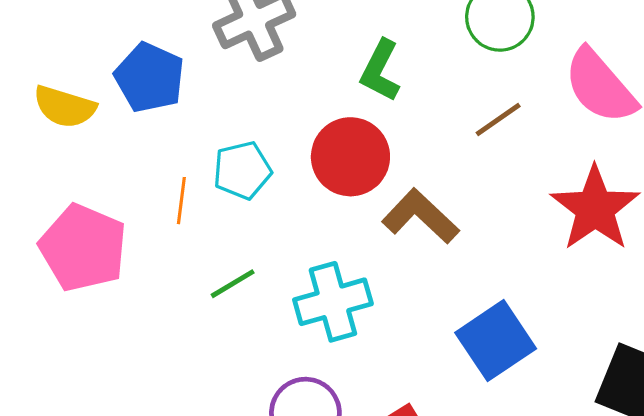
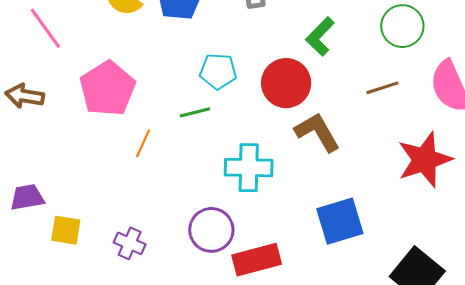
orange line: (181, 201) -> (143, 143), moved
green line: (233, 284) -> (195, 112), moved

